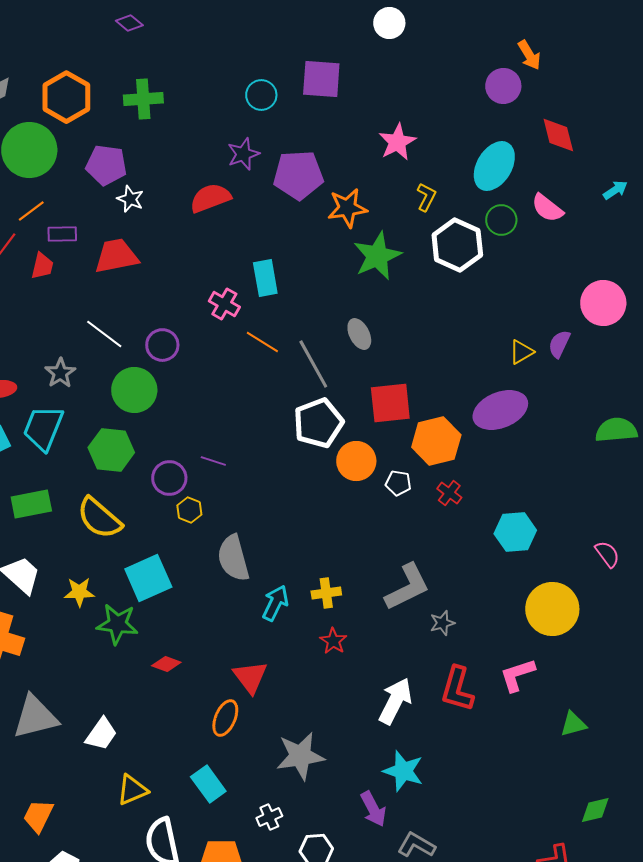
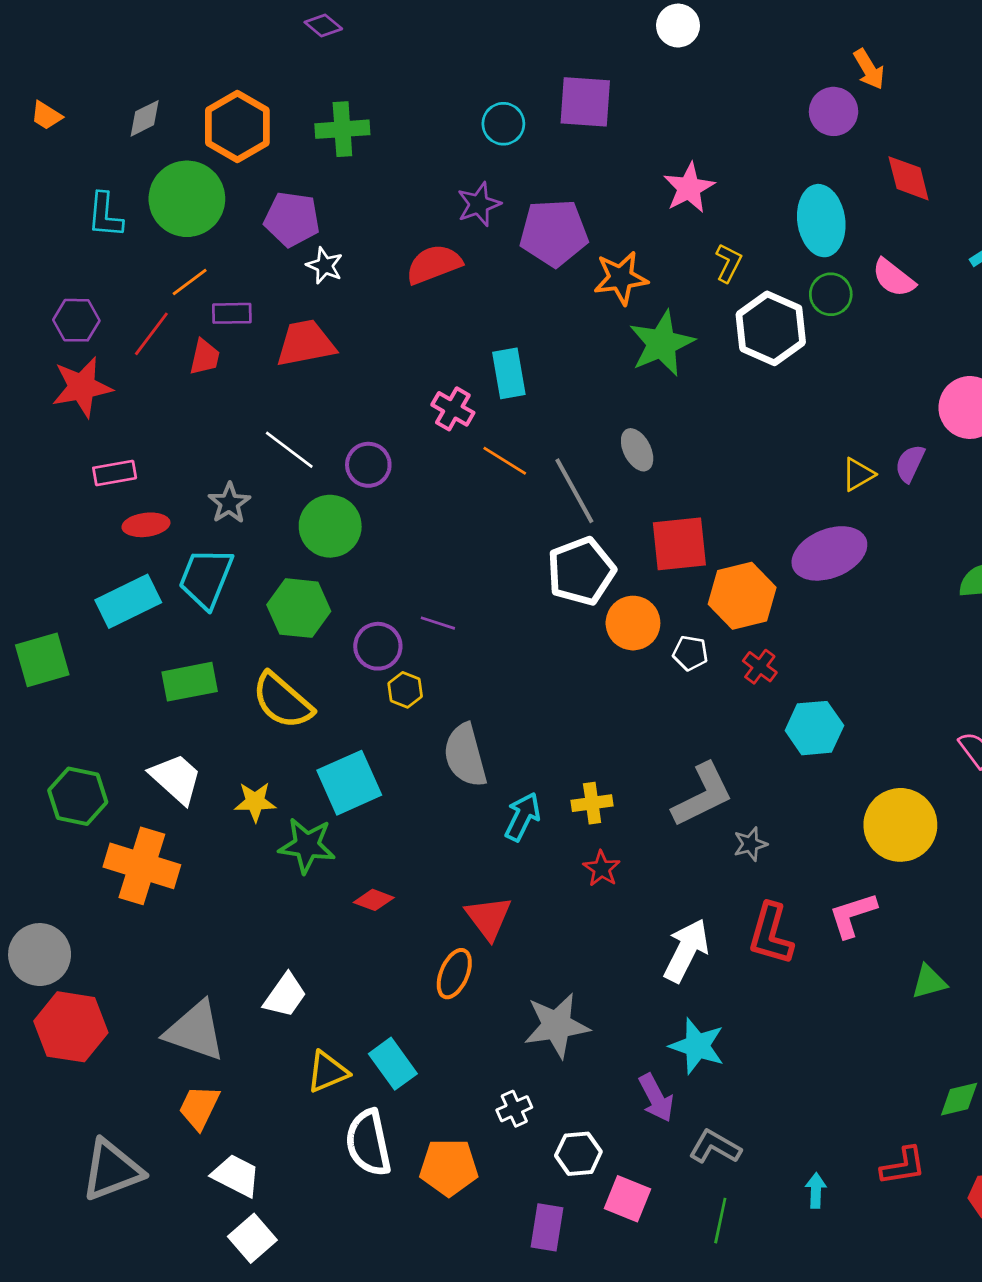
cyan ellipse: (494, 166) -> (821, 221), turned -39
cyan hexagon: (515, 532) -> (814, 728), moved
gray triangle: (35, 717) -> (195, 1031), moved, turned 33
cyan rectangle: (208, 784) -> (393, 1064), moved

